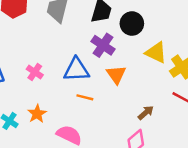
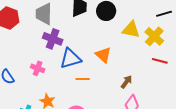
purple cross: (103, 45) -> (53, 39), moved
brown arrow: (146, 113) -> (126, 82), moved

